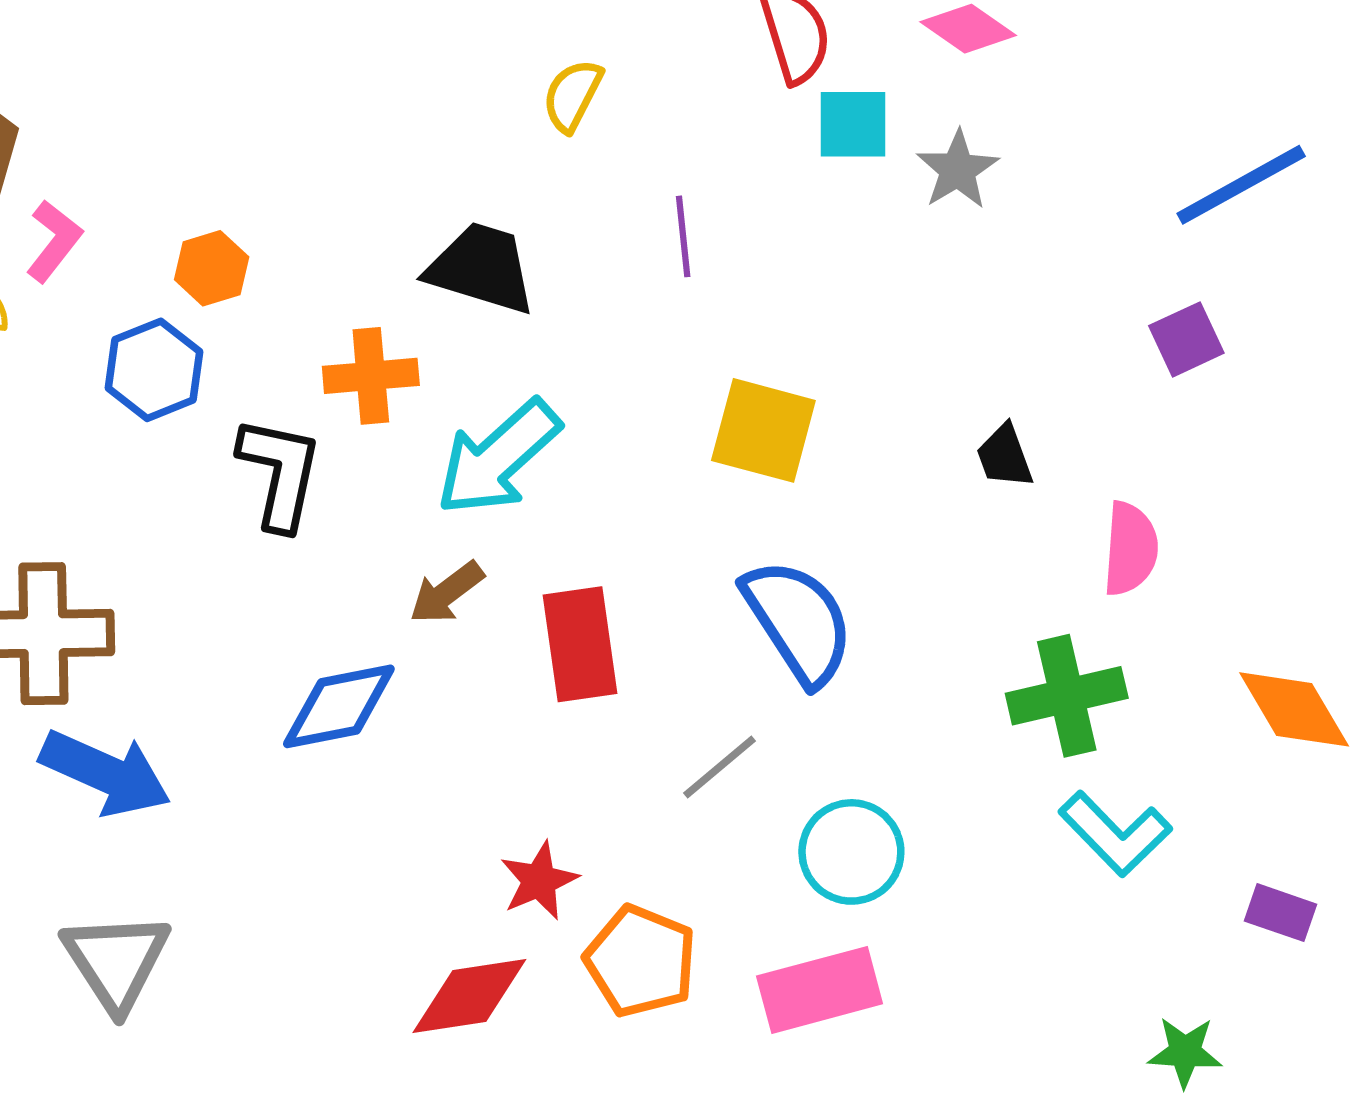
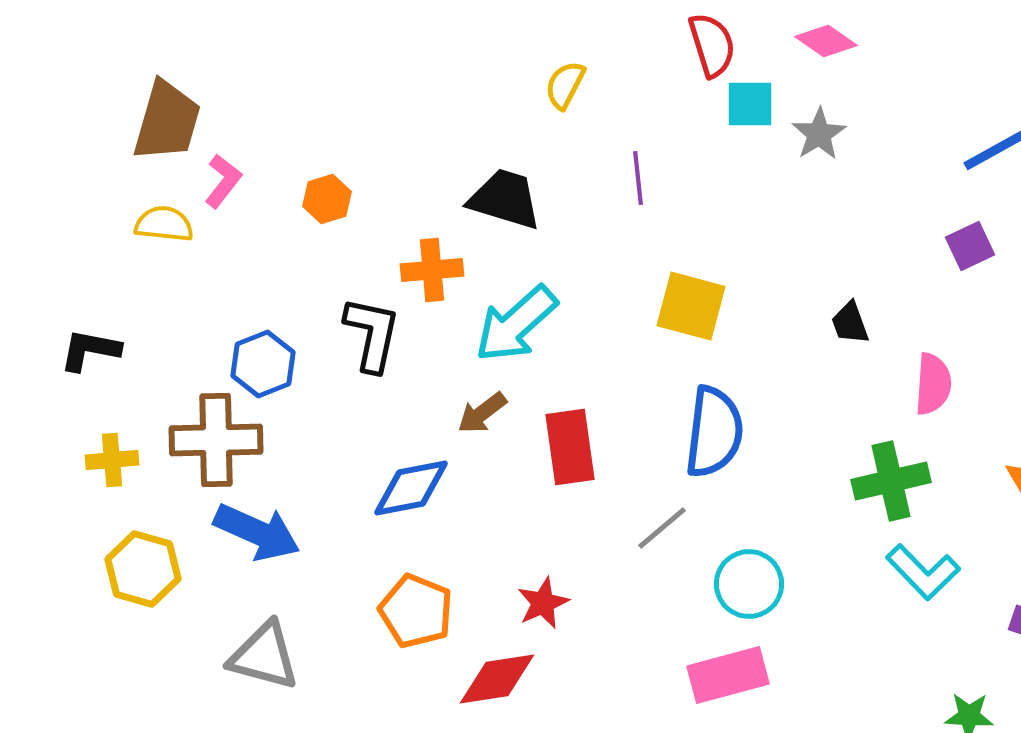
blue hexagon: (154, 370) -> (263, 364), moved
blue semicircle: (798, 621) -> (714, 432), turned 40
gray triangle: (116, 961) -> (264, 656), turned -42
orange pentagon: (641, 961) -> (416, 611), moved

